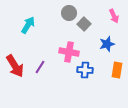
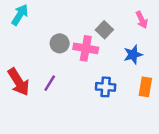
gray circle: (69, 13) -> (60, 43), moved
cyan arrow: (28, 25) -> (20, 15), moved
pink cross: (69, 52) -> (86, 48), moved

